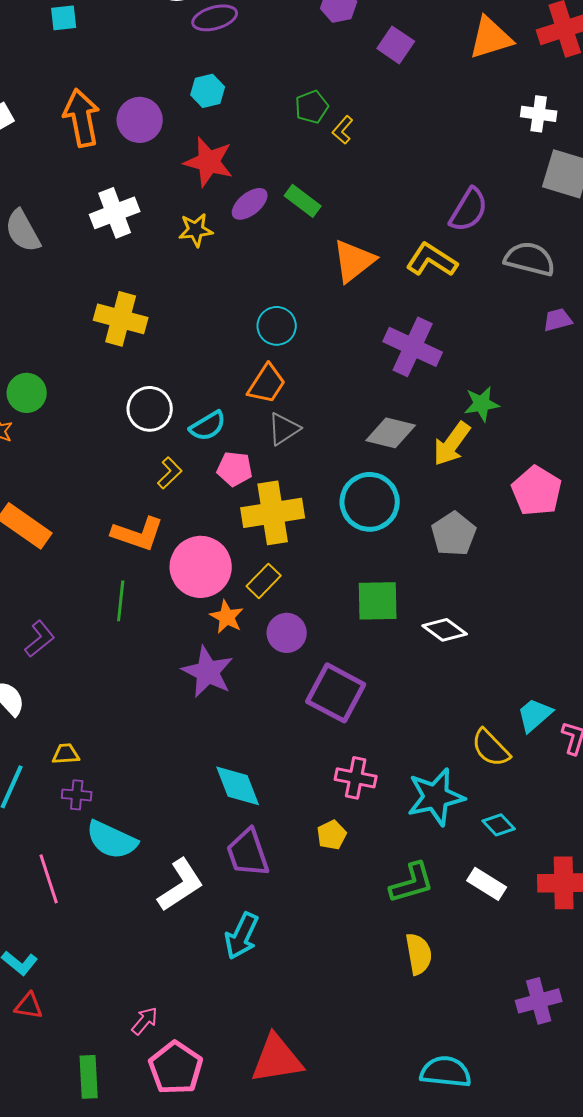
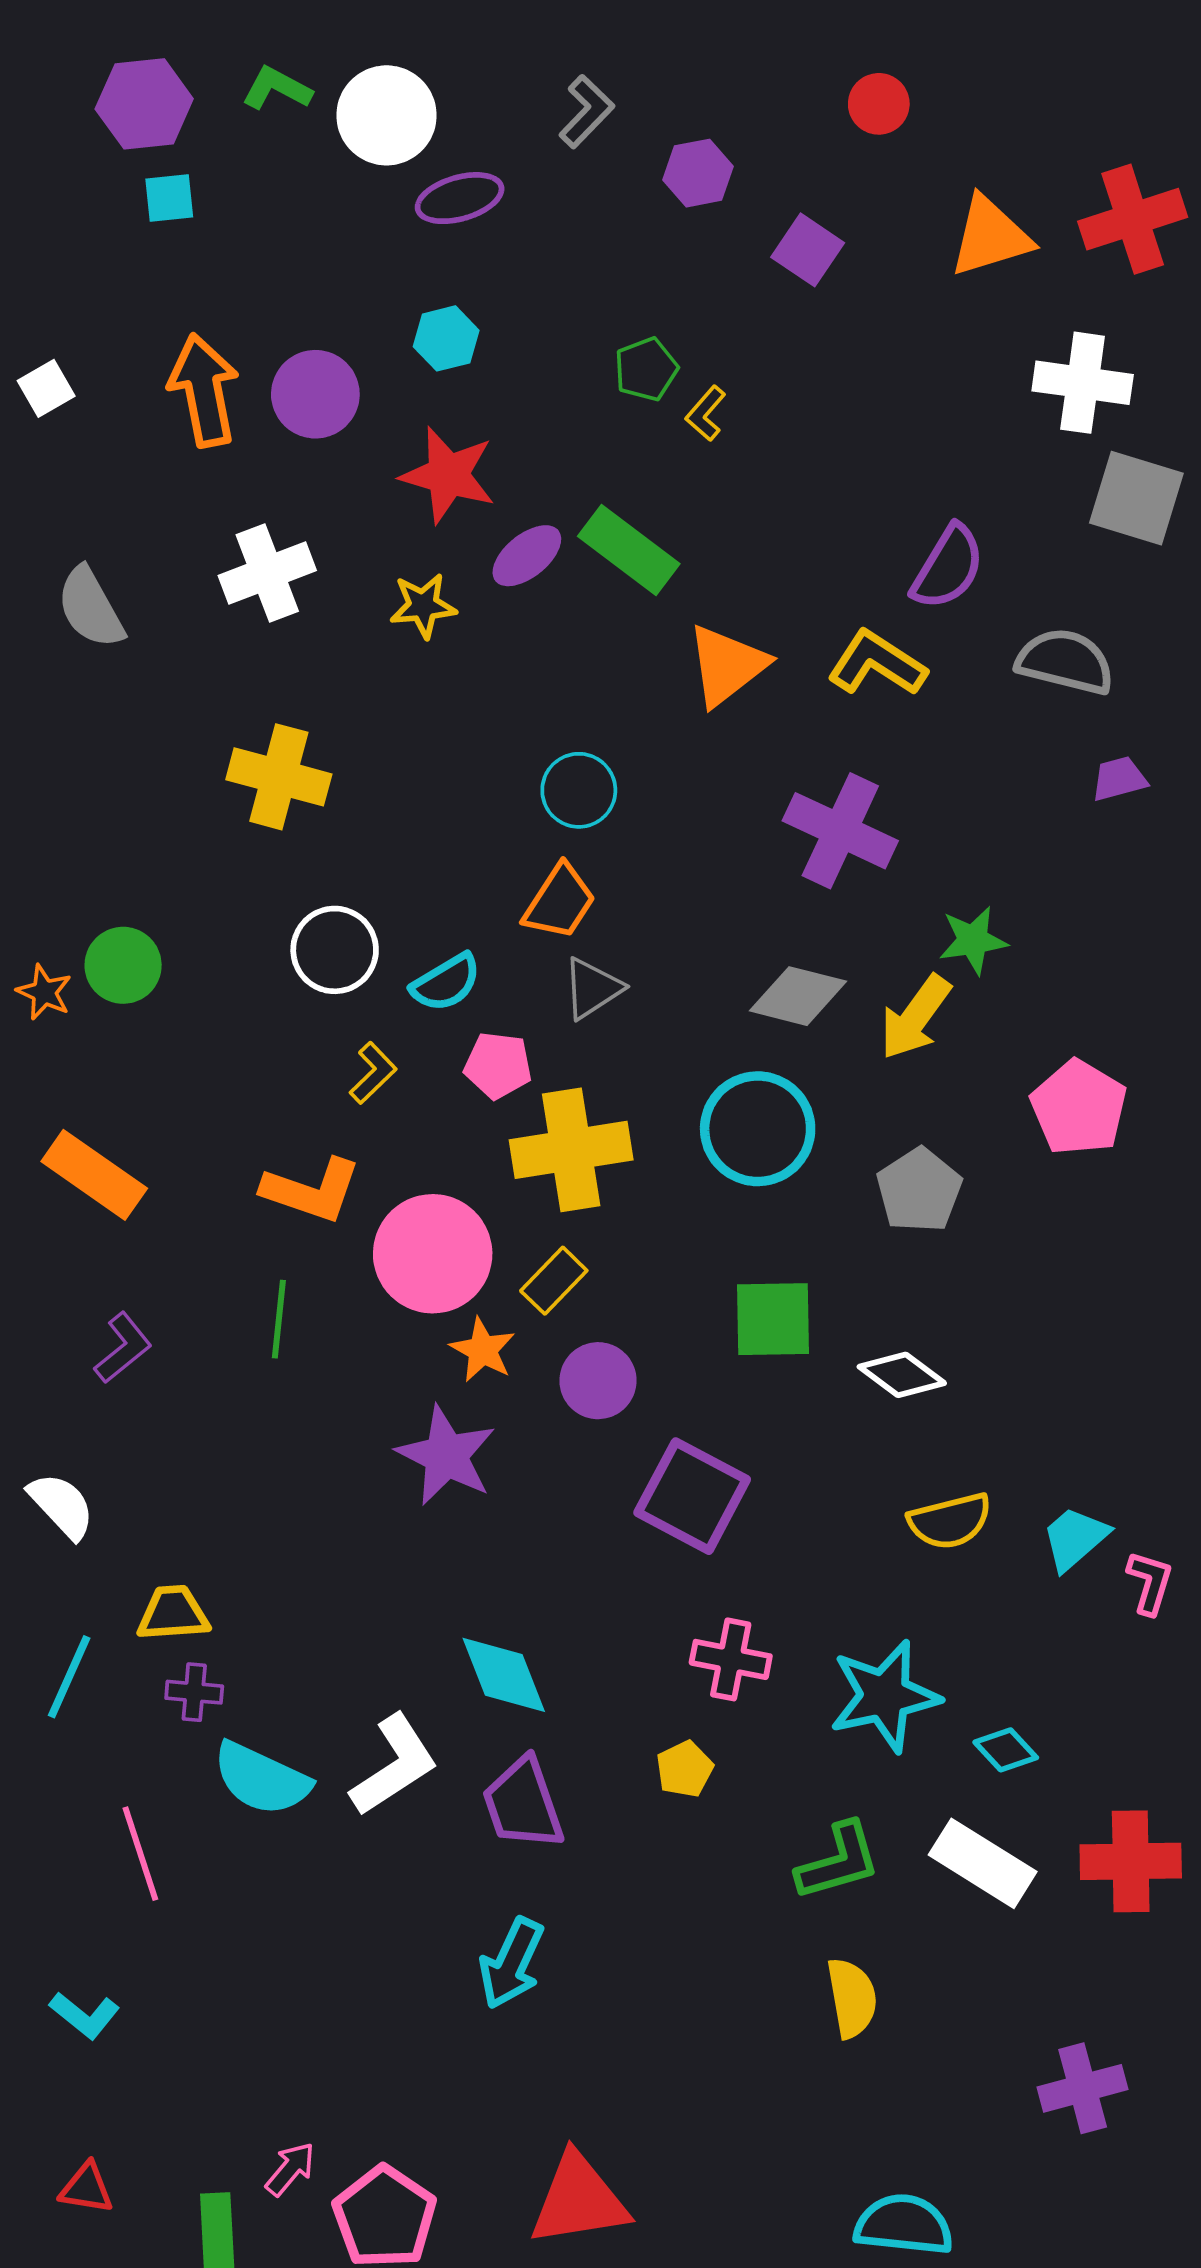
white cross: (539, 114) -> (1083, 383), size x1.4
green rectangle: (303, 201) -> (629, 550), size x1.4
green circle: (27, 393) -> (123, 965), moved
purple L-shape: (40, 639) -> (123, 1348), moved
yellow semicircle: (491, 748) -> (950, 1521), moved, turned -60
yellow trapezoid: (66, 754) -> (173, 1613), size x1.4
white rectangle: (487, 884) -> (983, 1863), size x1.4
white L-shape: (181, 885) -> (394, 1765), moved
red triangle: (29, 1006) -> (87, 2188), moved
pink arrow: (145, 1021) -> (290, 2169), moved

